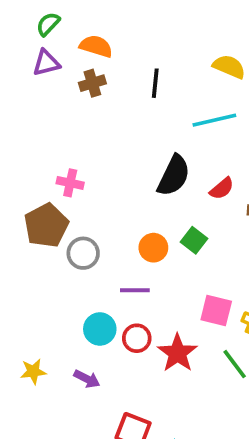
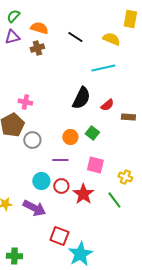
black line: (155, 83) -> (75, 37), moved, turned -63
pink square: (216, 310) -> (95, 165), moved
purple arrow: (87, 379) -> (34, 208), size x1.6

